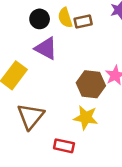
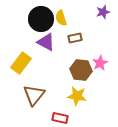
black circle: (40, 19) -> (41, 19), size x1.6
brown rectangle: (83, 21) -> (75, 38), moved

